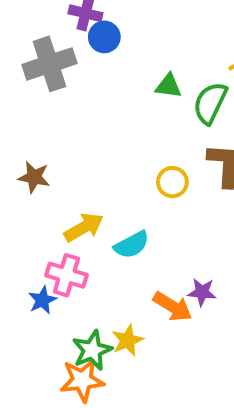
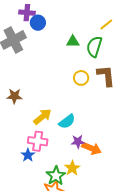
yellow circle: (172, 182) -> (81, 78), moved
purple star: (202, 292) -> (78, 142), moved

